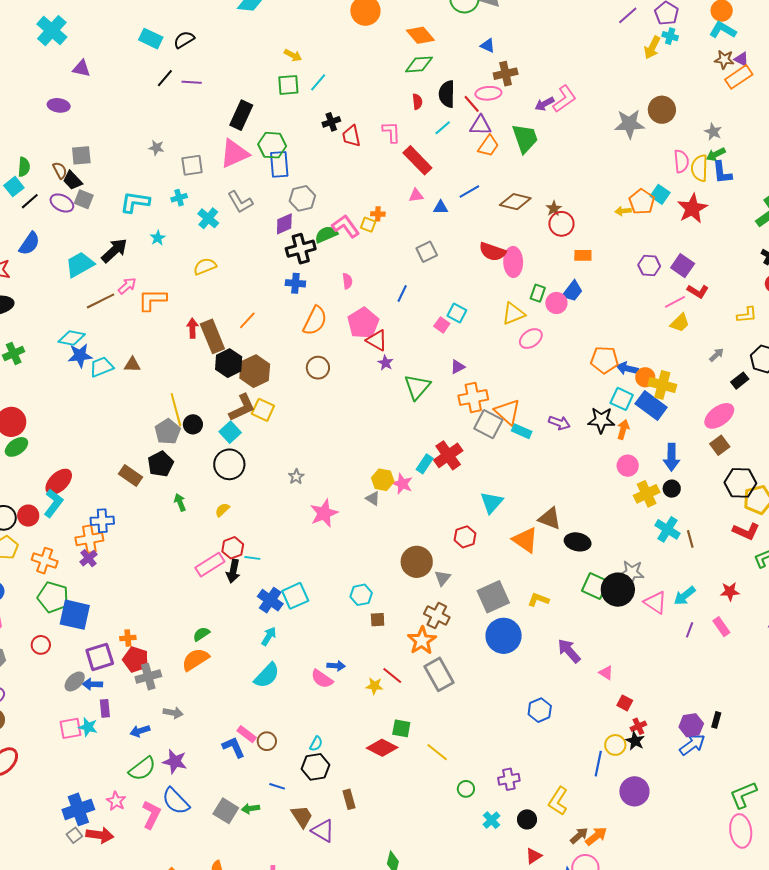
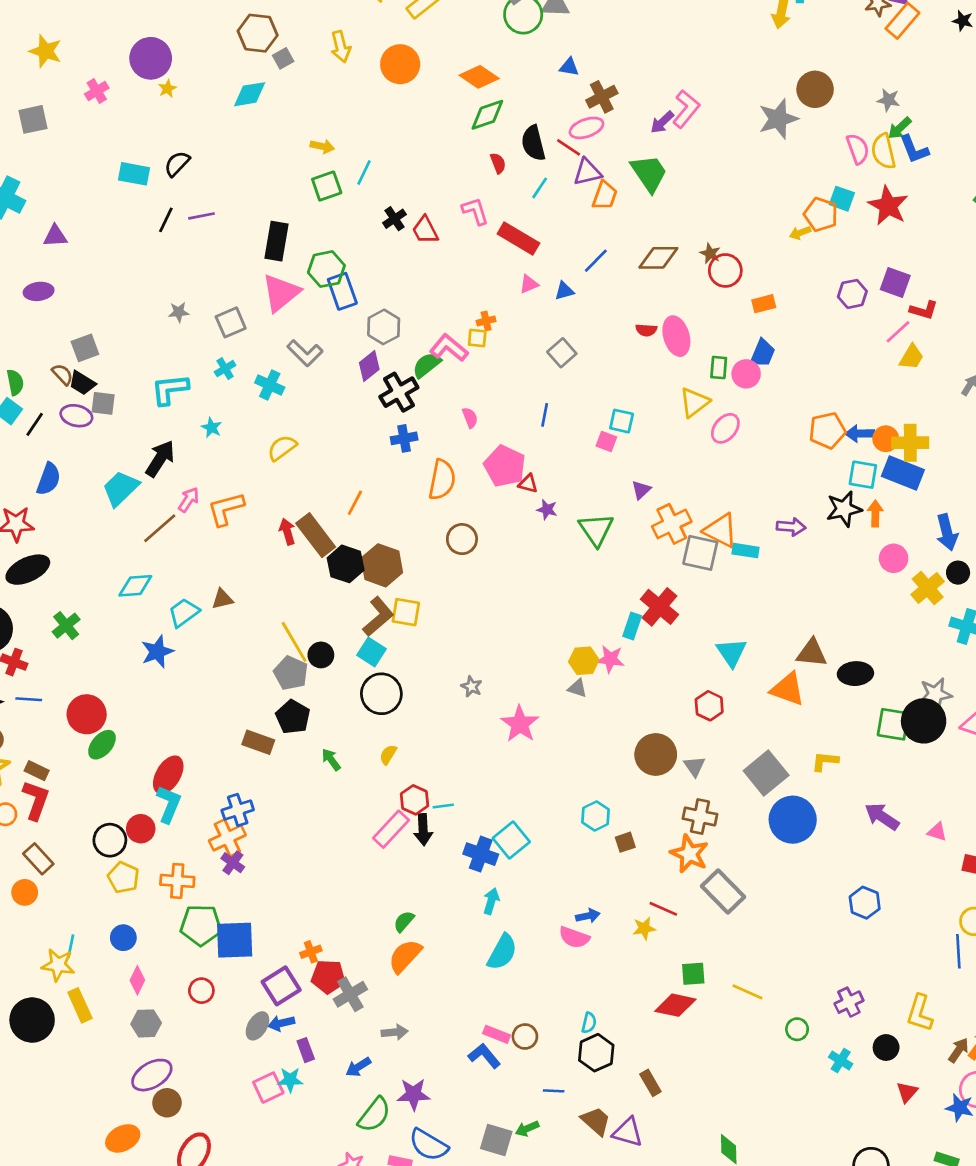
red semicircle: (492, 252) -> (646, 330), size x0.6
red triangle: (377, 340) -> (528, 484), size x0.7
blue star: (80, 356) -> (157, 652), moved

